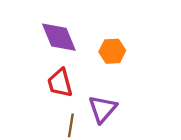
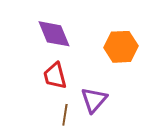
orange hexagon: (112, 51) -> (121, 47), moved, size x1.4

